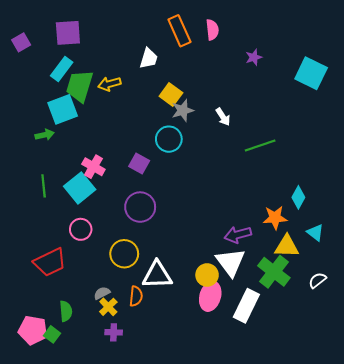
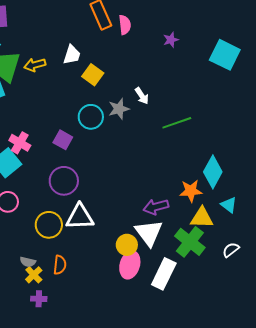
pink semicircle: (212, 30) -> (125, 25), moved
white trapezoid: (149, 58) -> (72, 55), moved
gray star: (183, 110) -> (119, 109), moved
cyan diamond: (298, 197) -> (213, 172), size x1.5
white triangle: (157, 275) -> (80, 217), moved
gray semicircle: (102, 293) -> (28, 262), turned -140

